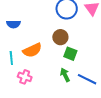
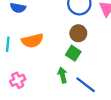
brown circle: (60, 37) -> (78, 33), moved
pink cross: (25, 77) -> (18, 80), moved, turned 32

